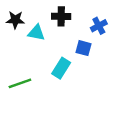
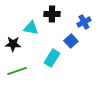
black star: (15, 20) -> (13, 44), moved
blue square: (83, 48) -> (71, 41), turned 32

